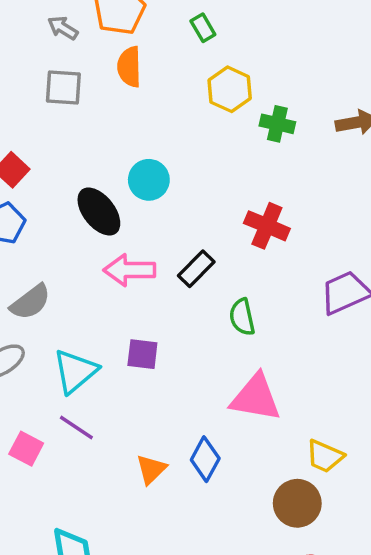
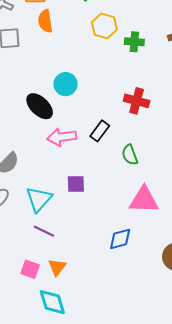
pink square: (26, 449) -> (30, 269), moved
blue diamond: (205, 459) -> (120, 239), turned 55
orange triangle: (151, 469) -> (57, 267), moved

